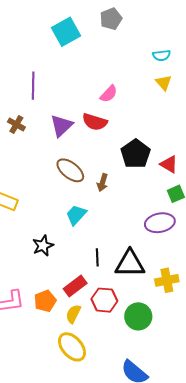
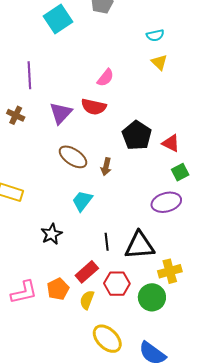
yellow cross: (167, 280) -> (170, 271), moved
yellow ellipse: (72, 347) -> (107, 339), moved

